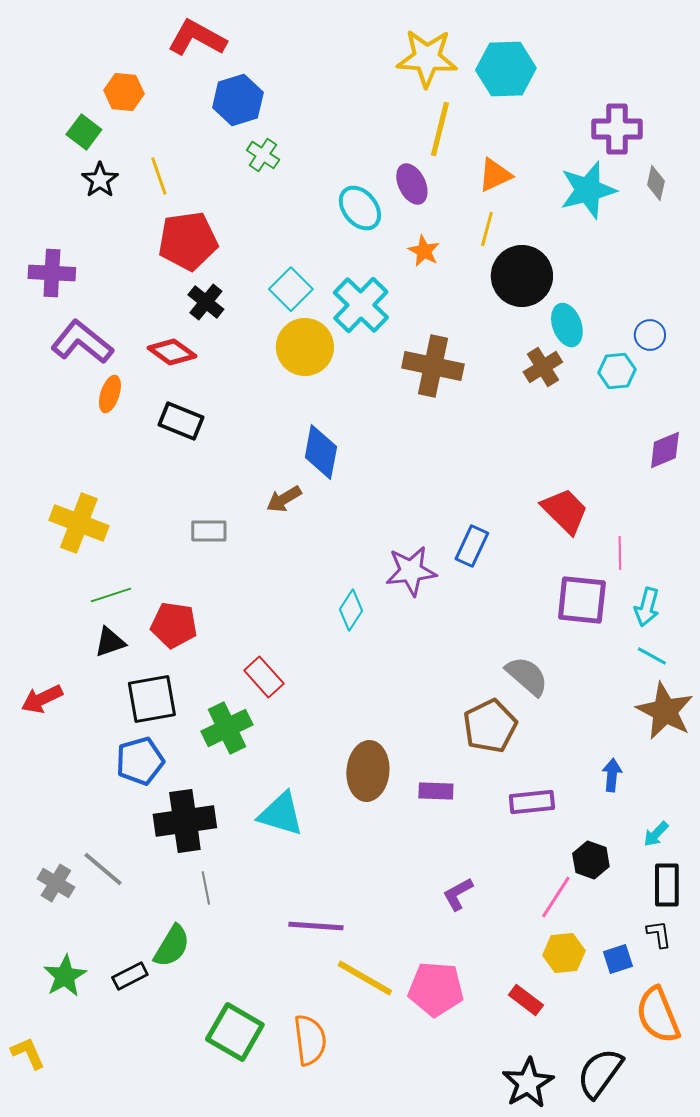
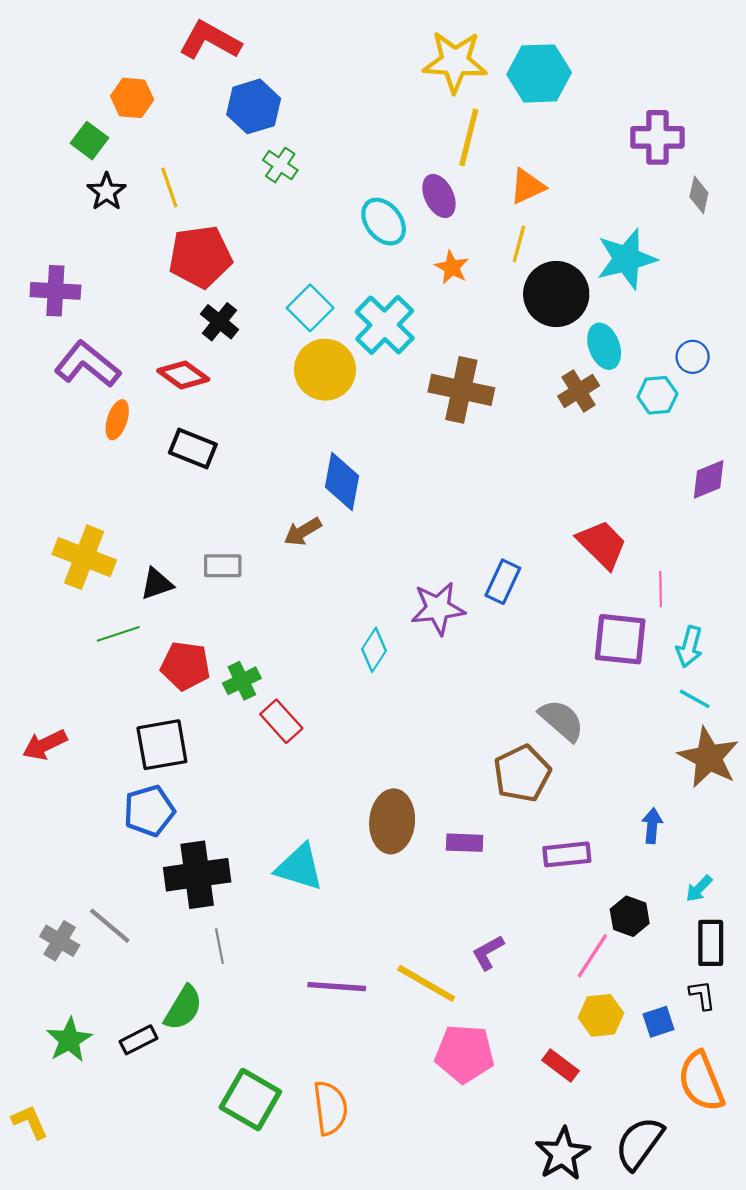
cyan star: (588, 190) -> (627, 259), moved
black triangle: (110, 642) -> (157, 584), moved
green cross: (227, 728) -> (242, 681), moved, size x0.7
yellow line: (365, 978) -> (426, 983), moved

